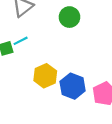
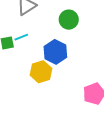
blue hexagon: (73, 86) -> (55, 52), moved

